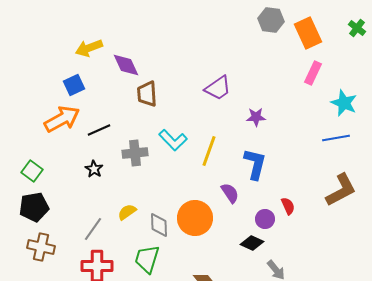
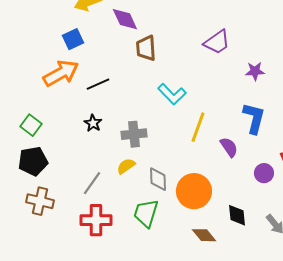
yellow line: (209, 151) -> (198, 127), moved
gray cross: (135, 153) -> (134, 134), moved
orange circle: (195, 218) -> (194, 191), moved
black diamond: (252, 243) -> (237, 215), moved, turned 60

